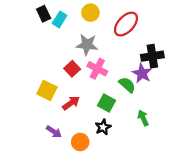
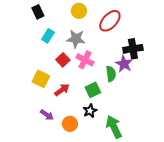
cyan rectangle: (60, 19) -> (48, 36), moved
green semicircle: (127, 85) -> (111, 74), turned 42
green square: (107, 103) -> (93, 90), turned 35
green arrow: (143, 118) -> (114, 127), moved, size x1.6

